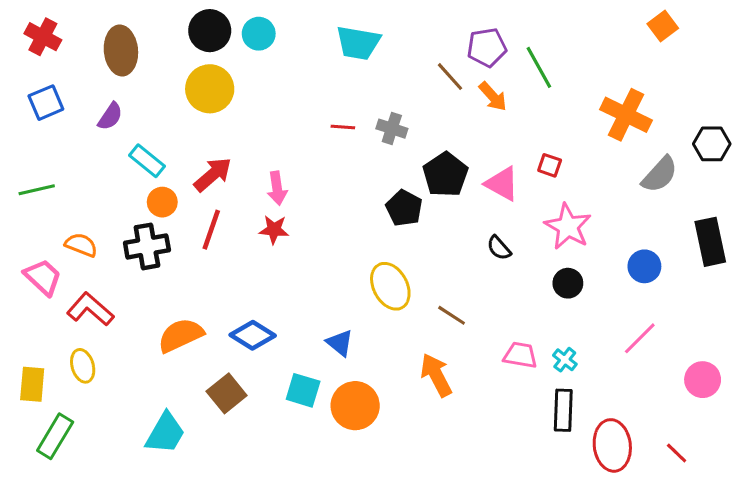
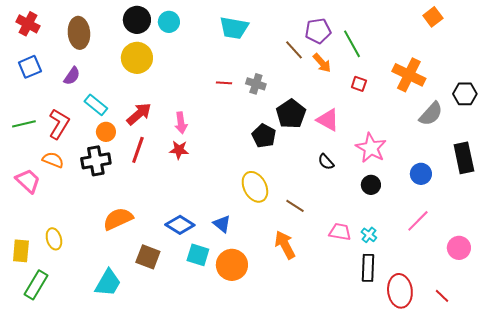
red square: (550, 165) -> (359, 84), moved
red L-shape: (90, 309) -> (59, 124), moved, turned 80
blue diamond: (253, 335) -> (180, 225), moved
brown square: (227, 393) -> (148, 257), turned -30

